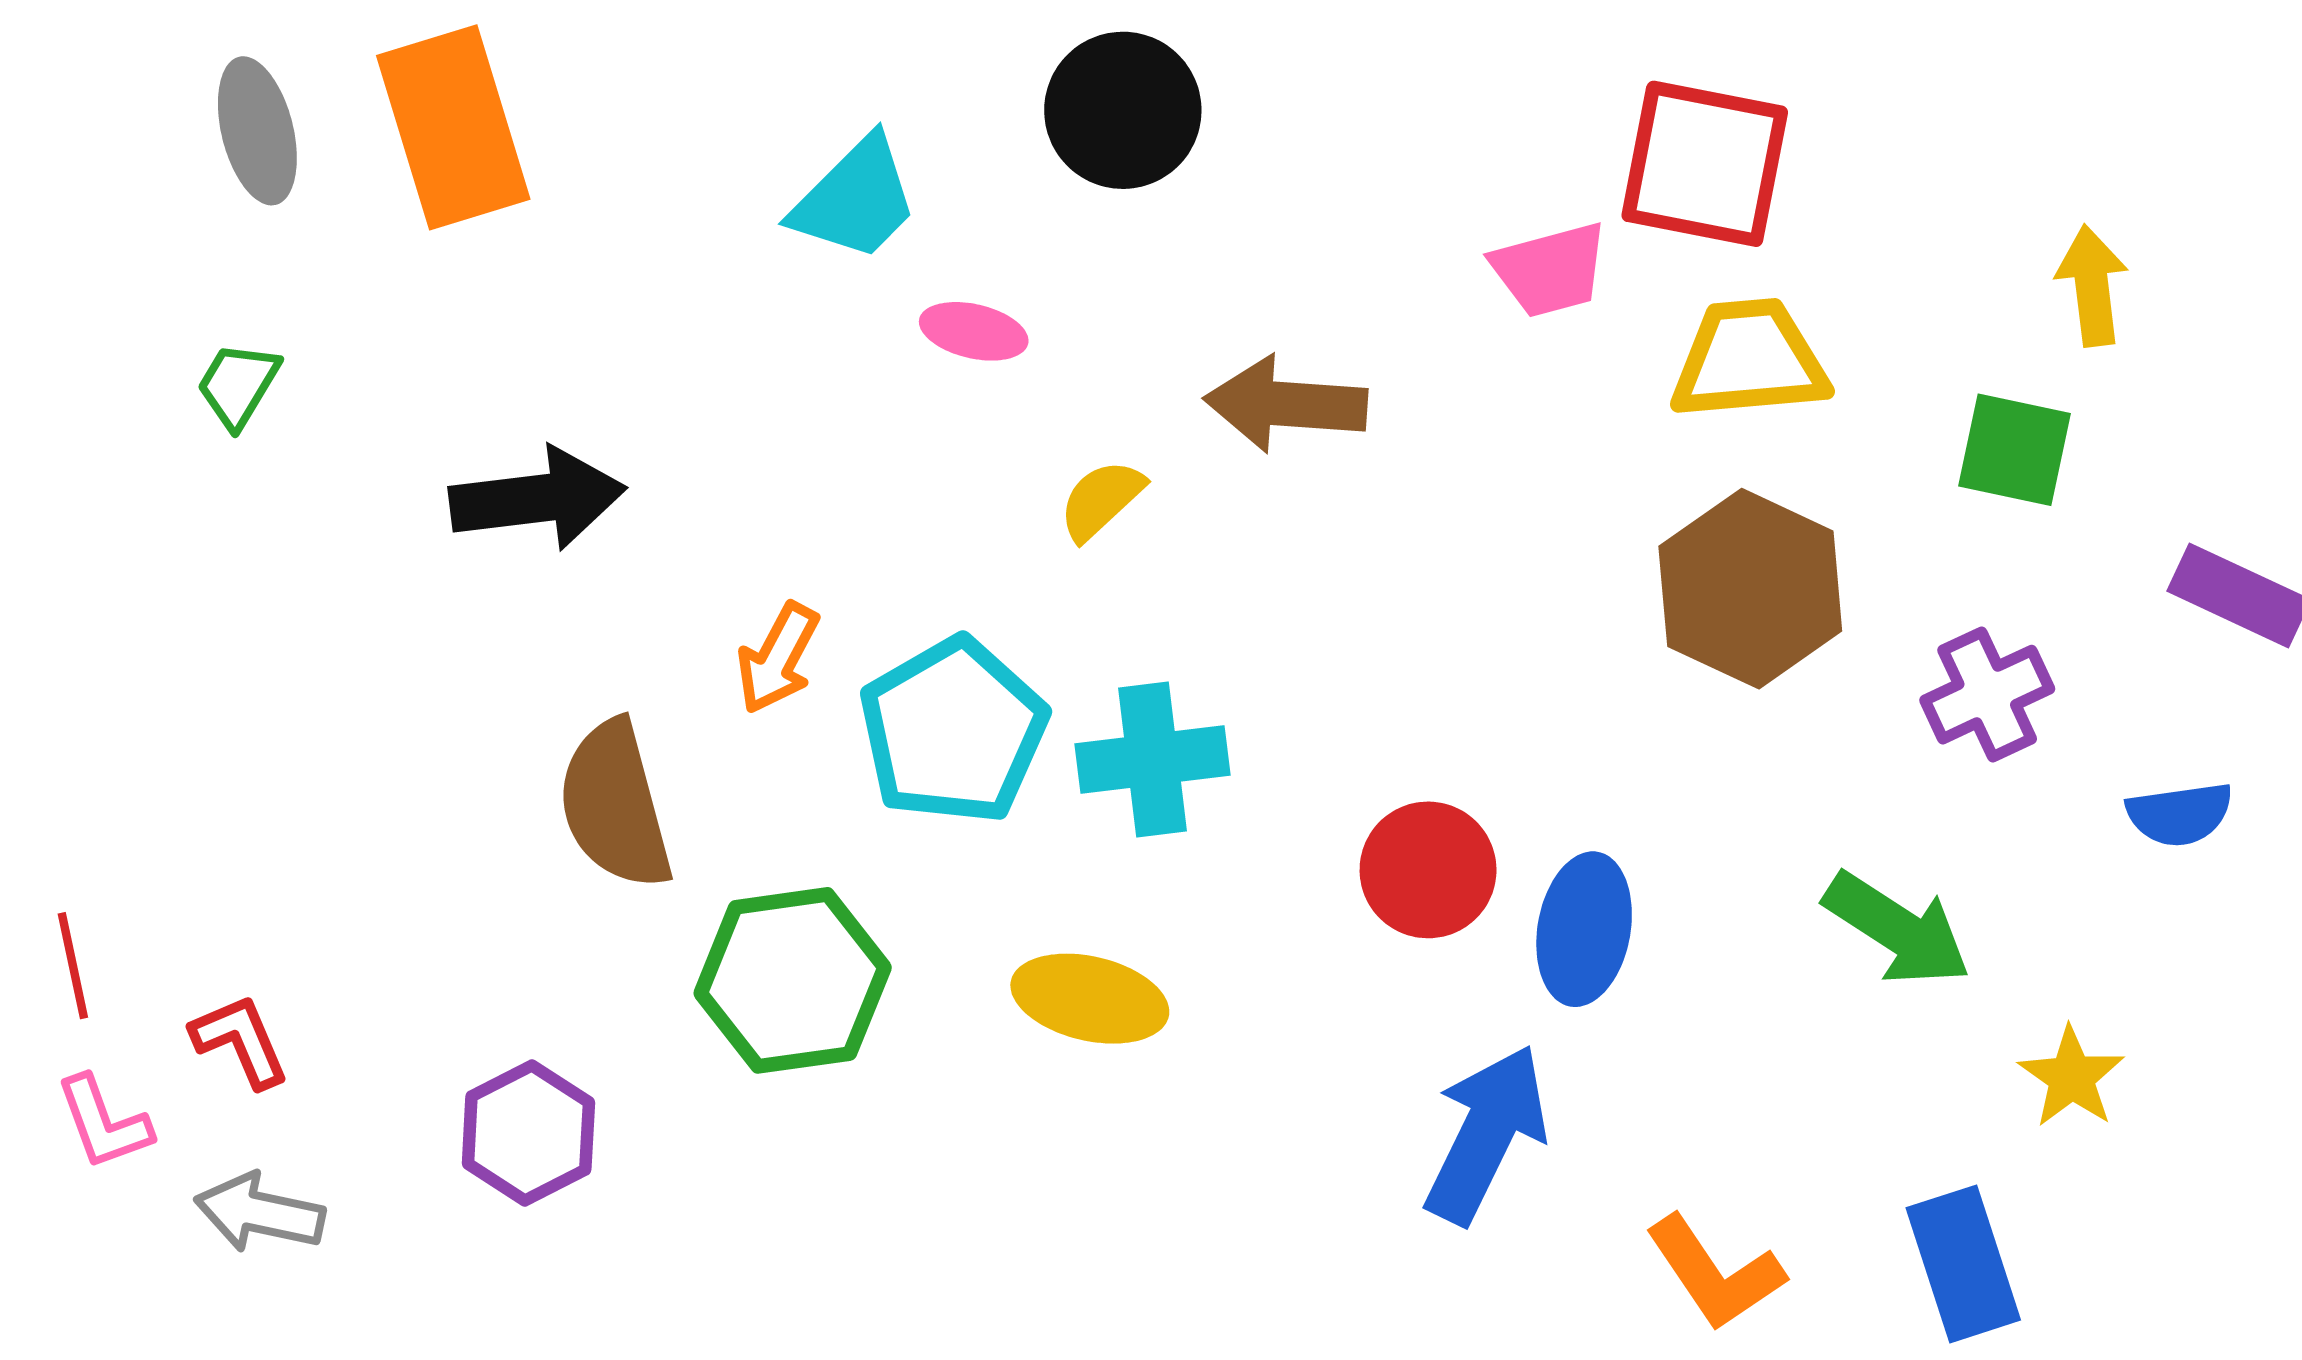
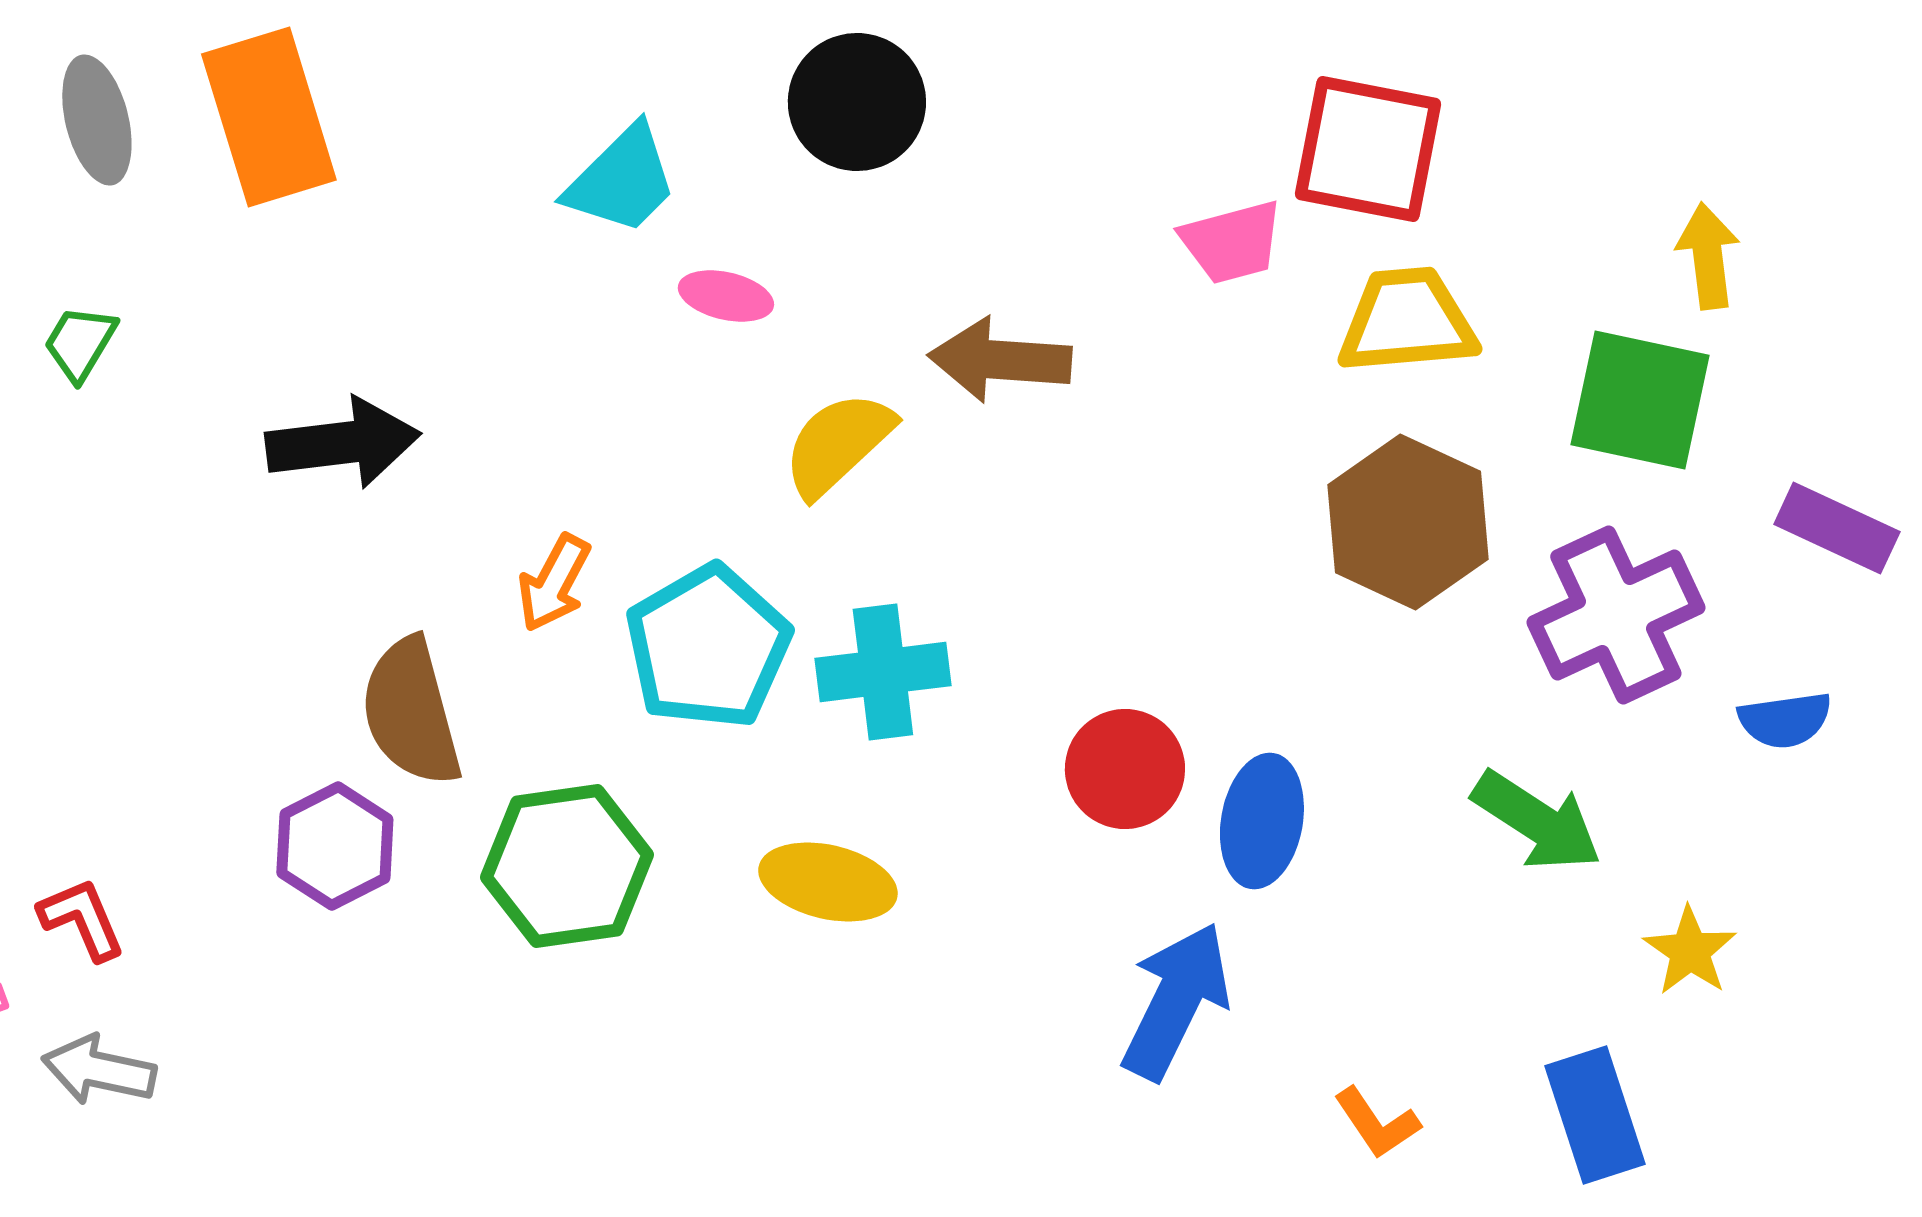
green square: (2015, 450) -> (1640, 400), size x1.4
yellow semicircle: (1101, 500) -> (838, 444), size x1.5
purple cross: (1987, 695) -> (1616, 615), size x1.5
purple hexagon: (528, 1133) -> (335, 846), moved
orange L-shape: (1715, 1273) -> (1377, 1123), size x0.7

